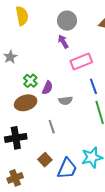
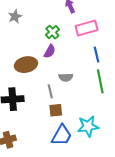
green cross: (30, 81) -> (52, 32), moved
gray semicircle: (66, 101) -> (66, 77), moved
brown square: (45, 160) -> (56, 110), moved, turned 32

